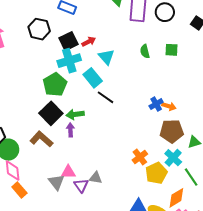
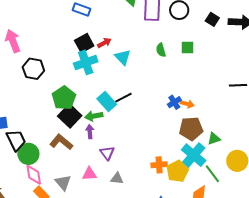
black hexagon: (39, 29) -> (33, 69), moved
cyan rectangle: (93, 78) -> (107, 102), moved
green pentagon: (55, 85) -> (64, 98), moved
black line: (105, 97) -> (123, 98), turned -60
orange cross: (140, 157) -> (159, 165), moved, turned 35
cyan cross: (173, 158) -> (194, 155), size x1.4
gray triangle: (56, 182) -> (63, 183), moved
purple triangle: (81, 185) -> (107, 153), moved

